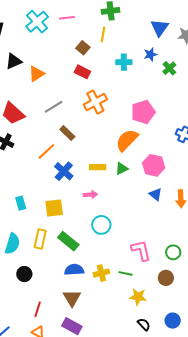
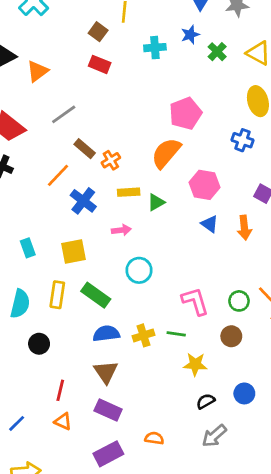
orange cross: (95, 102) -> (111, 160), moved, size x0.6
green triangle: (122, 169) -> (156, 202), moved
black semicircle: (144, 324) -> (206, 401), turned -72

